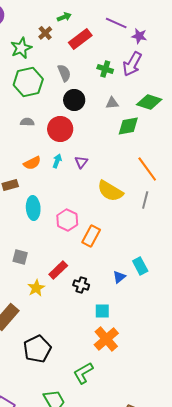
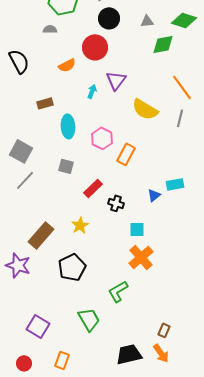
gray semicircle: (27, 122) -> (50, 29), moved
cyan arrow: (57, 161) -> (92, 91), moved
purple triangle: (81, 162) -> (116, 80), size x1.5
orange semicircle: (32, 163) -> (67, 65), moved
gray square: (20, 257) -> (66, 166), moved
cyan rectangle: (140, 266) -> (175, 184), turned -72
yellow star: (36, 288) -> (80, 225), moved

